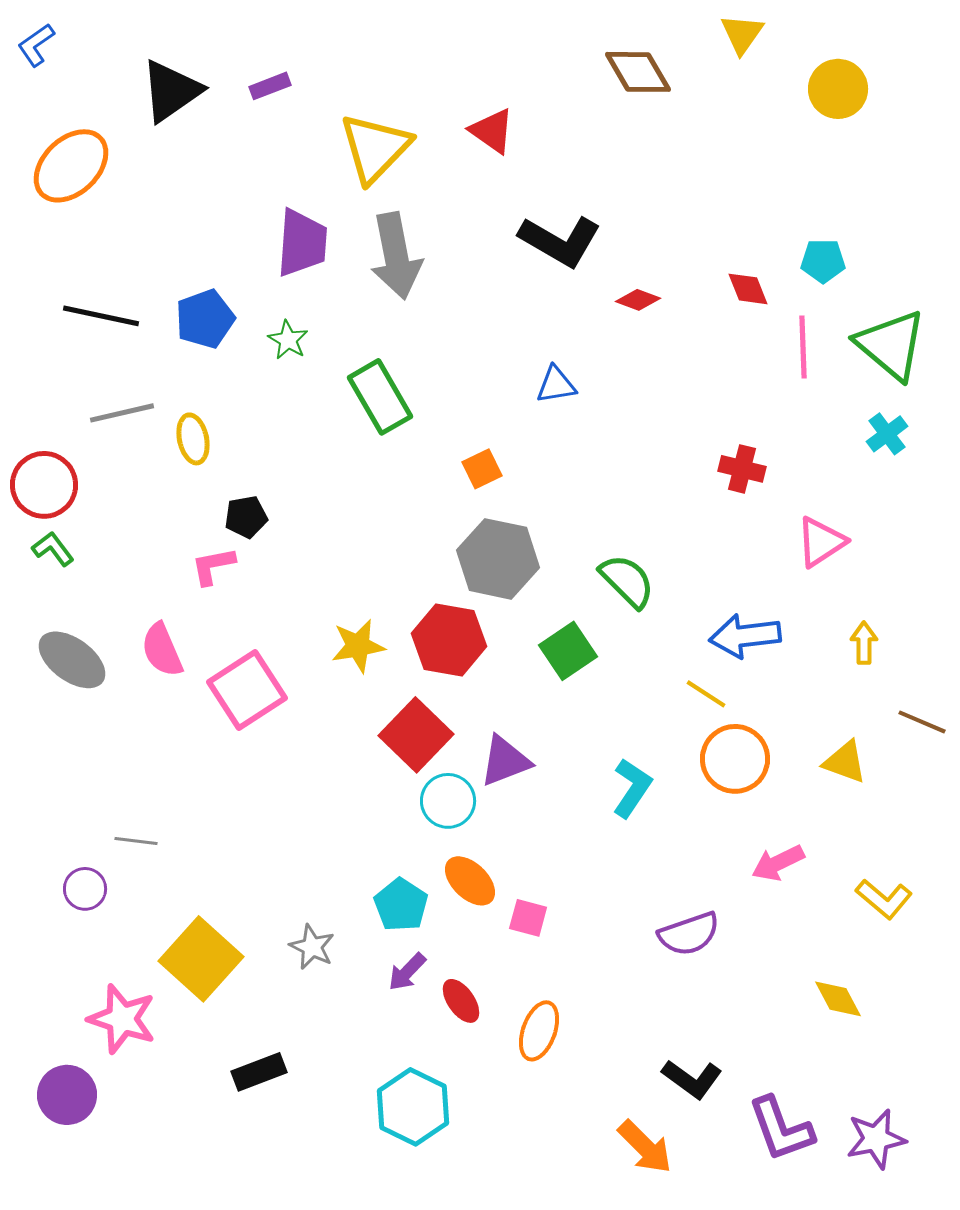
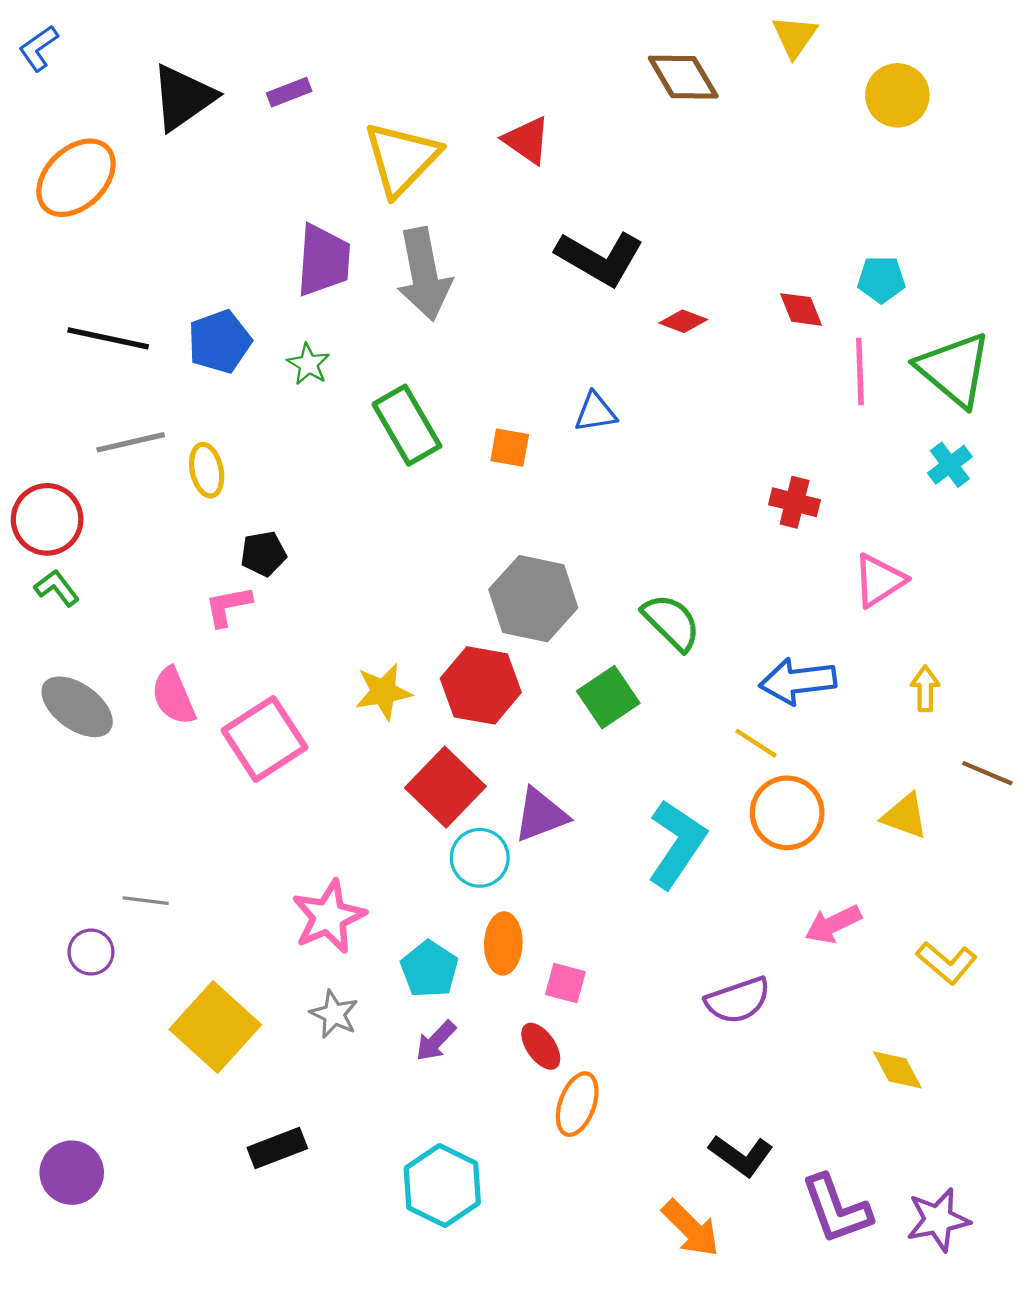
orange square: (482, 469) -> (510, 448), moved, turned 36
cyan L-shape: (632, 788) -> (677, 844), size x1.4
orange ellipse: (470, 881) -> (503, 943), turned 48
red ellipse: (461, 1001) -> (541, 1046), moved
pink star: (122, 1019) -> (329, 917), moved, turned 30

